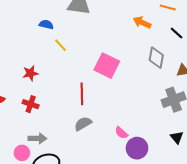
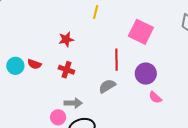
yellow line: (61, 45) -> (96, 12), turned 56
gray semicircle: (83, 124) -> (107, 86), moved
purple circle: (137, 148) -> (146, 74), moved

